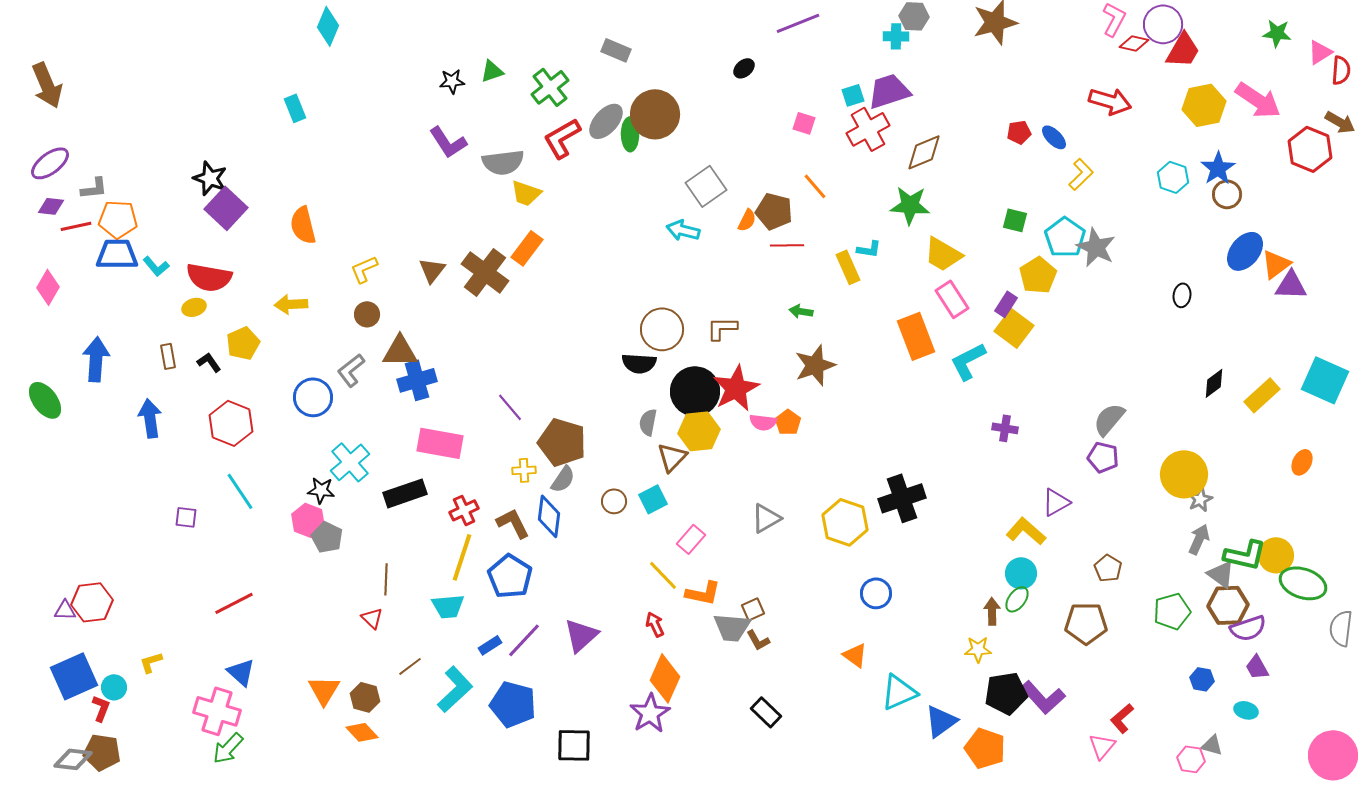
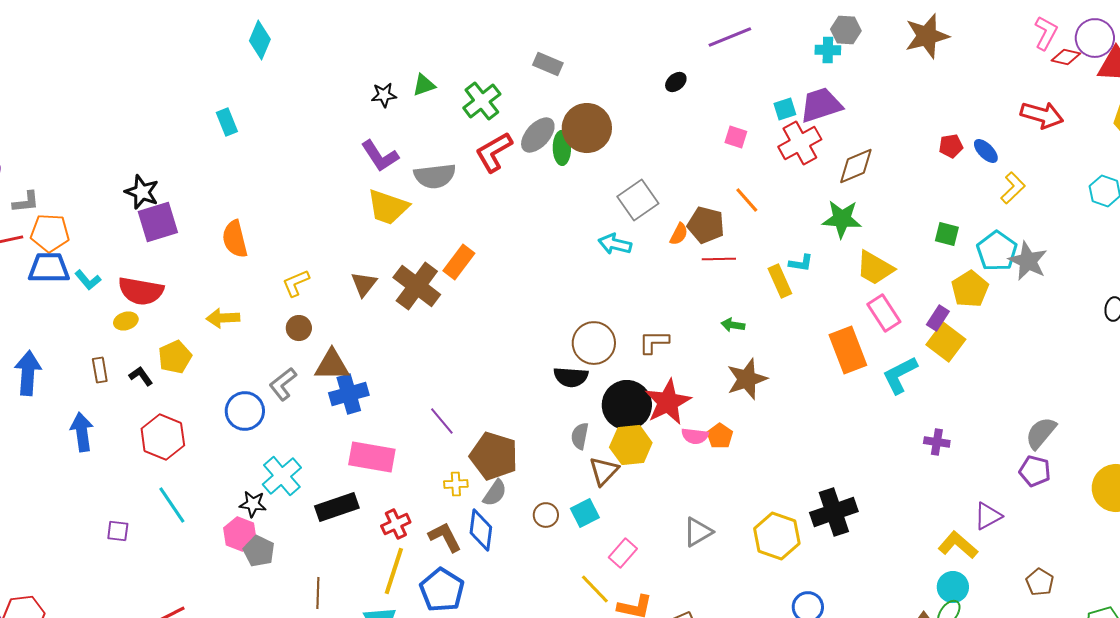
yellow trapezoid: (526, 193) -> (388, 207), moved, size x1.4
purple square: (226, 208) -> (158, 222), turned 30

